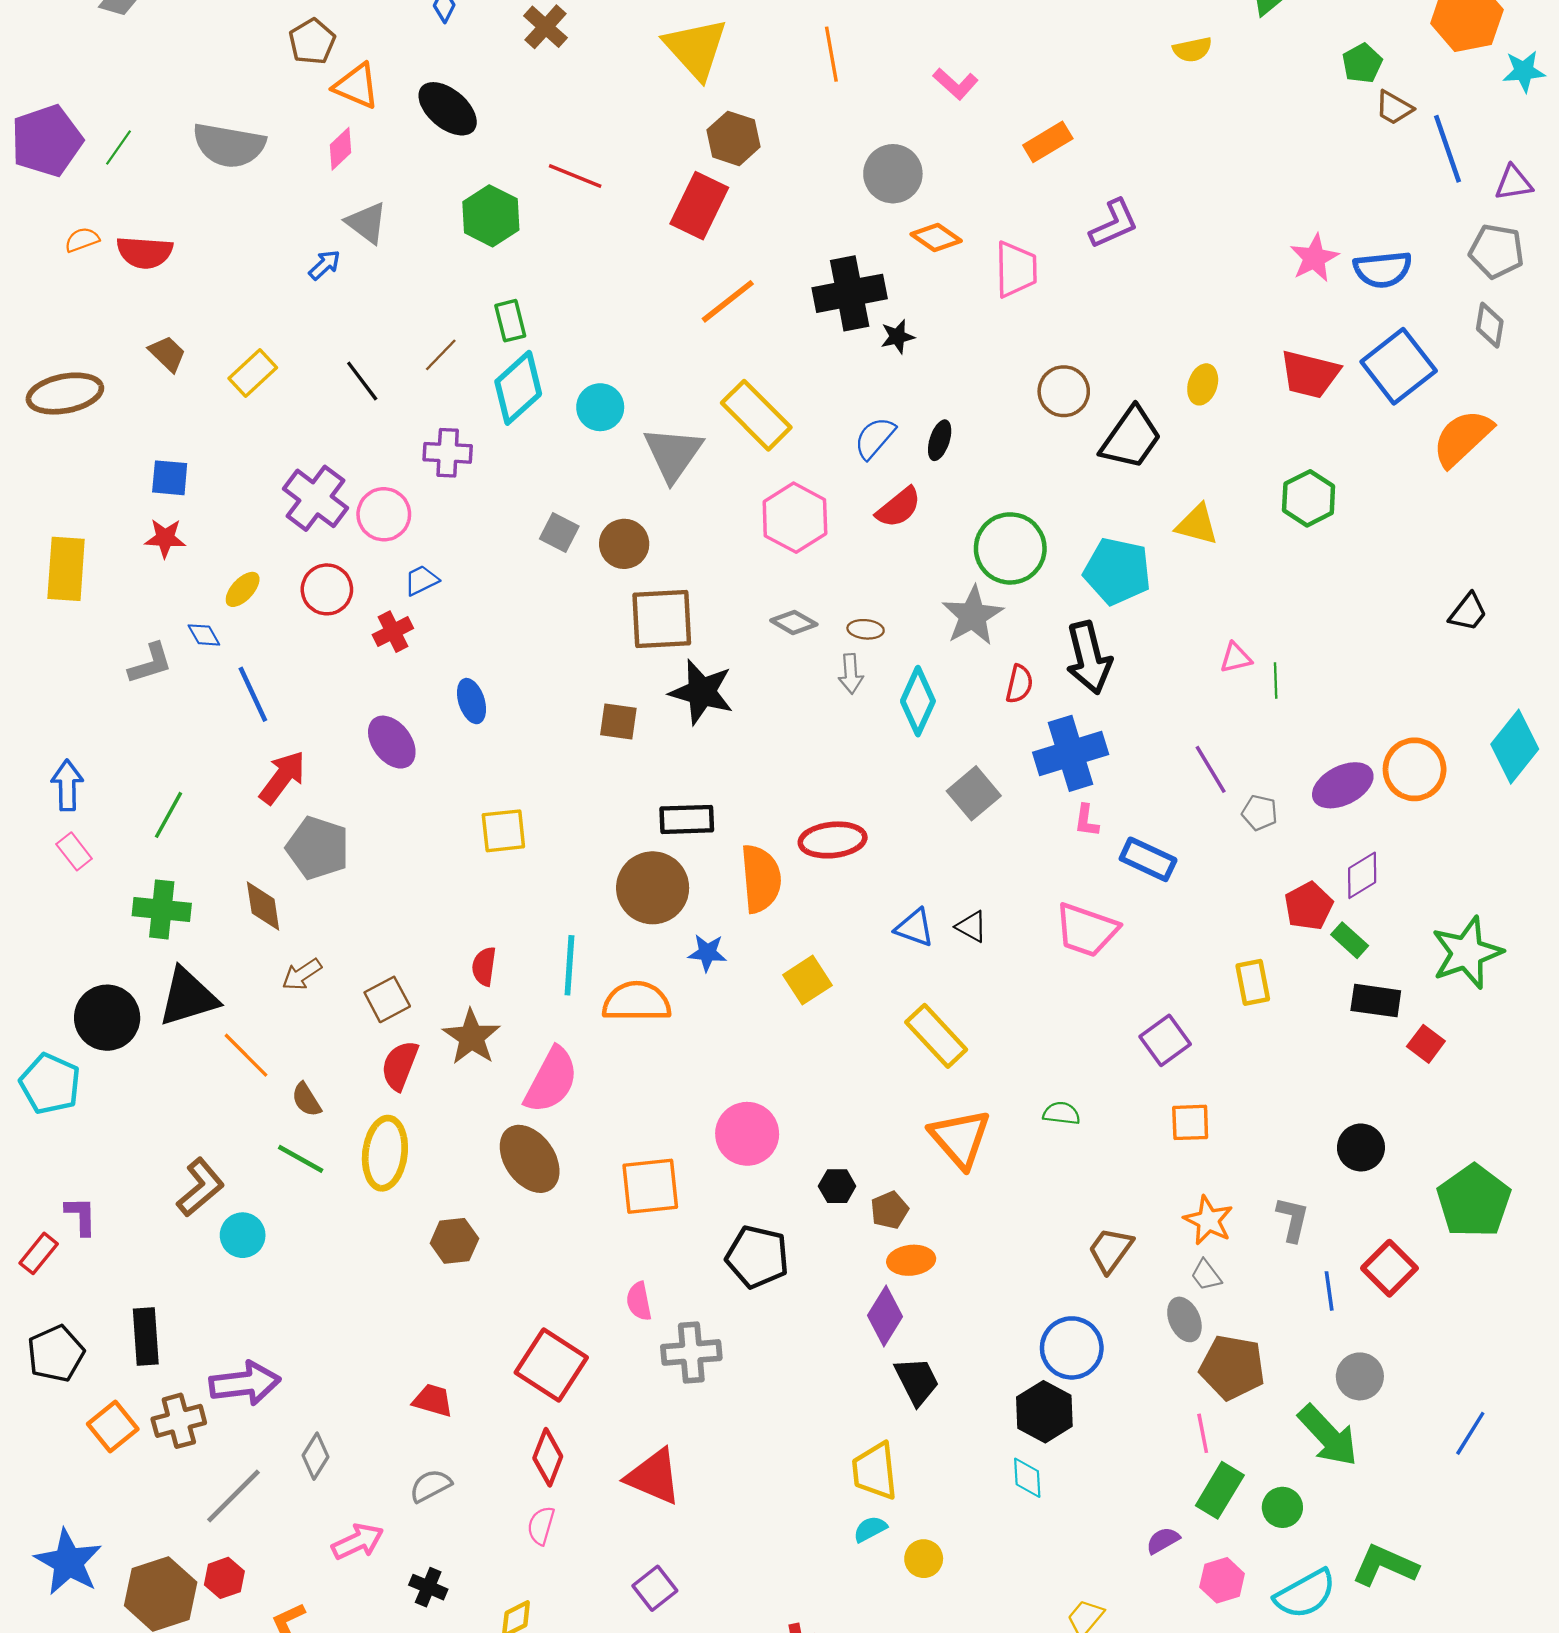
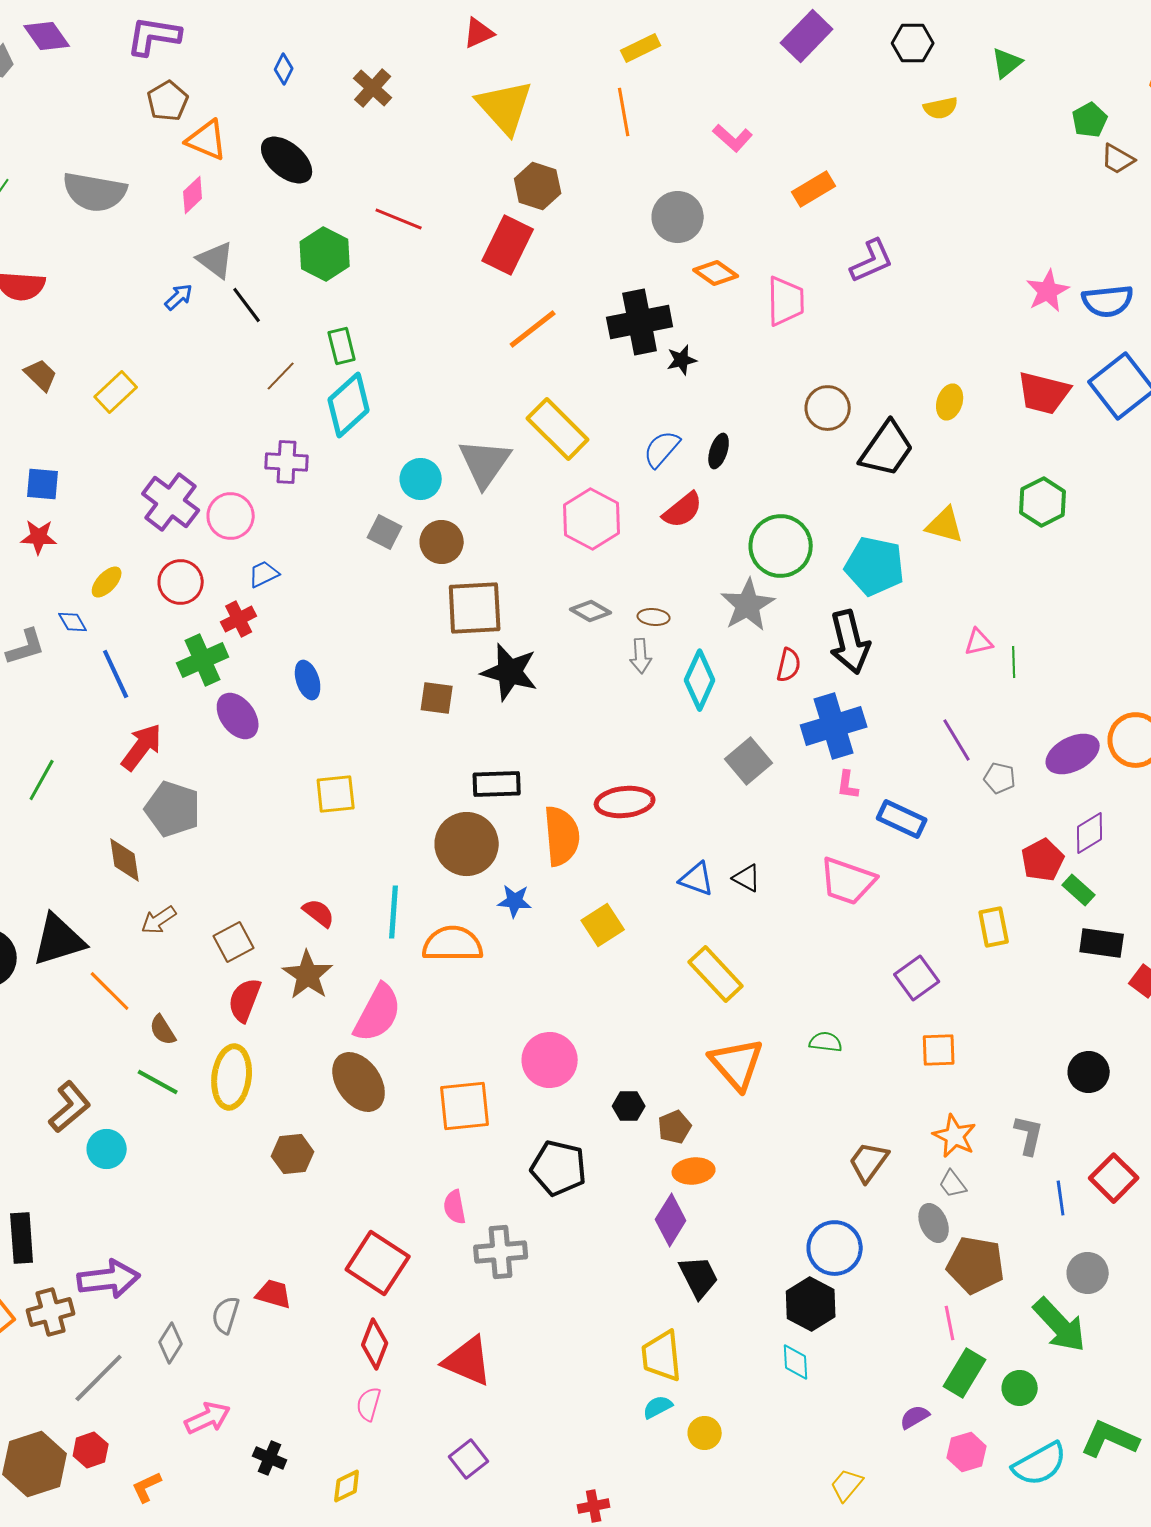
black line: (362, 381) -> (247, 305), moved
cyan circle: (600, 407) -> (421, 479), moved
green cross: (162, 909) -> (203, 660), moved, turned -30
red semicircle: (484, 966) -> (319, 913), turned 120
gray semicircle: (431, 1486) -> (226, 1315), moved, turned -45

